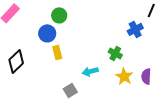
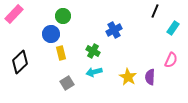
blue cross: (135, 29) -> (114, 30), moved
green cross: (115, 53) -> (93, 51), moved
gray square: (70, 90) -> (67, 83), moved

